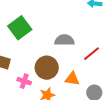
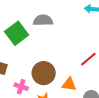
gray semicircle: (64, 40) -> (43, 20), moved

